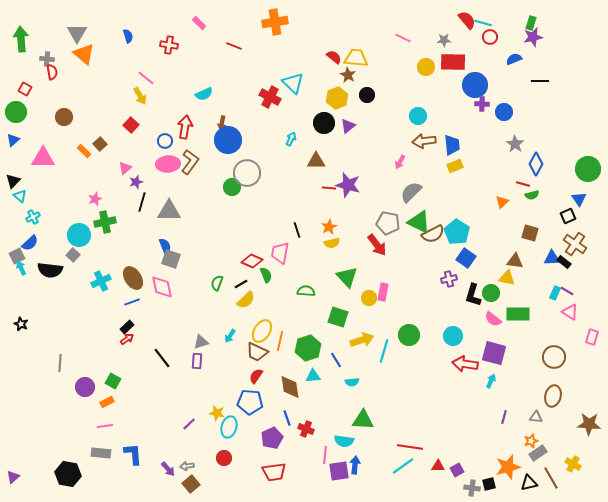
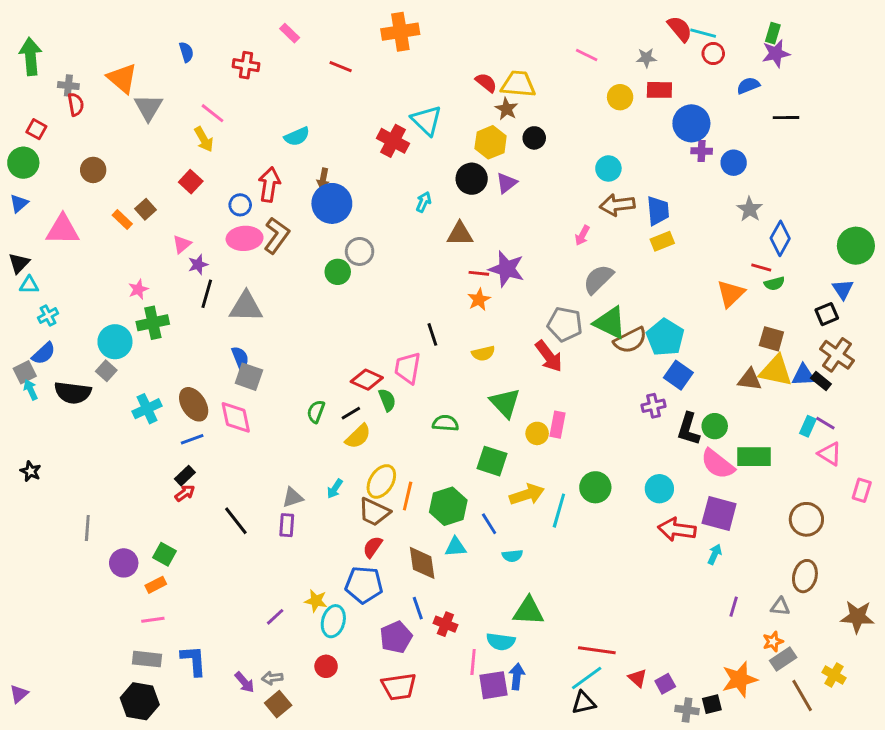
gray triangle: (77, 33) -> (148, 107), moved
red rectangle: (453, 62) -> (659, 90), size x0.7
gray circle: (247, 173) -> (360, 251), size x0.7
cyan triangle: (20, 196) -> (29, 285), turned -40
orange triangle: (502, 202) -> (731, 294), size x1.5
orange star: (329, 227) -> (479, 299), moved
yellow triangle: (507, 278) -> (776, 371), moved, size x1.4
pink semicircle: (493, 319) -> (718, 464), size x1.4
red triangle: (438, 466) -> (638, 678), turned 40
black hexagon: (68, 474) -> (140, 701), moved
black triangle: (529, 483) -> (584, 703), moved

